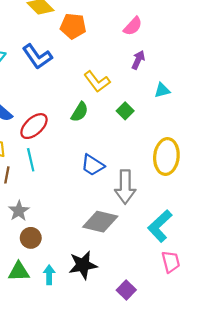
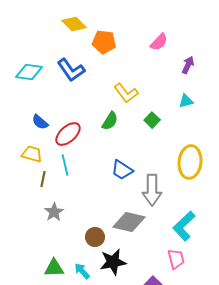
purple arrow: (138, 60) -> (188, 65), moved
brown circle: (31, 238) -> (95, 237), moved
pink trapezoid: (171, 262) -> (176, 259), moved
cyan arrow: (49, 275) -> (82, 271), turned -42

